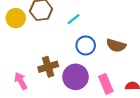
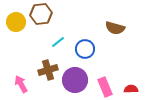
cyan line: (73, 19) -> (58, 42), moved
brown semicircle: (116, 45) -> (115, 28), moved

